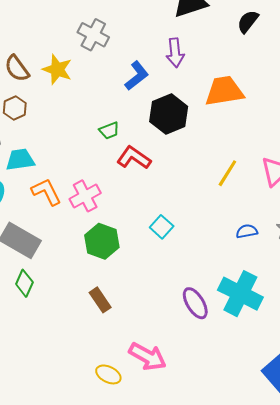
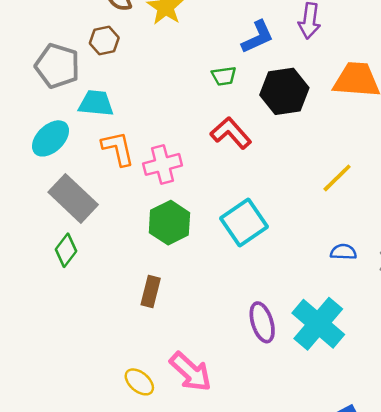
green trapezoid: (109, 130) -> (224, 76), moved
cyan square: (162, 227) -> (244, 223), size x1.6
brown rectangle: (100, 300) -> (151, 292), turned 35

